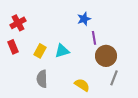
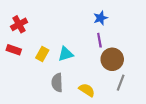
blue star: (84, 19) -> (101, 18), moved
red rectangle: (13, 47) -> (14, 50), turned -48
gray semicircle: (42, 79) -> (57, 83), moved

